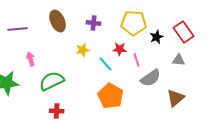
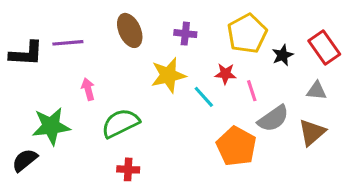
yellow pentagon: (134, 23) -> (247, 34), turned -30
yellow star: (83, 50) -> (168, 75), size x1.6
orange pentagon: (111, 96) -> (236, 146), moved
brown triangle: (176, 98) -> (312, 132), moved

